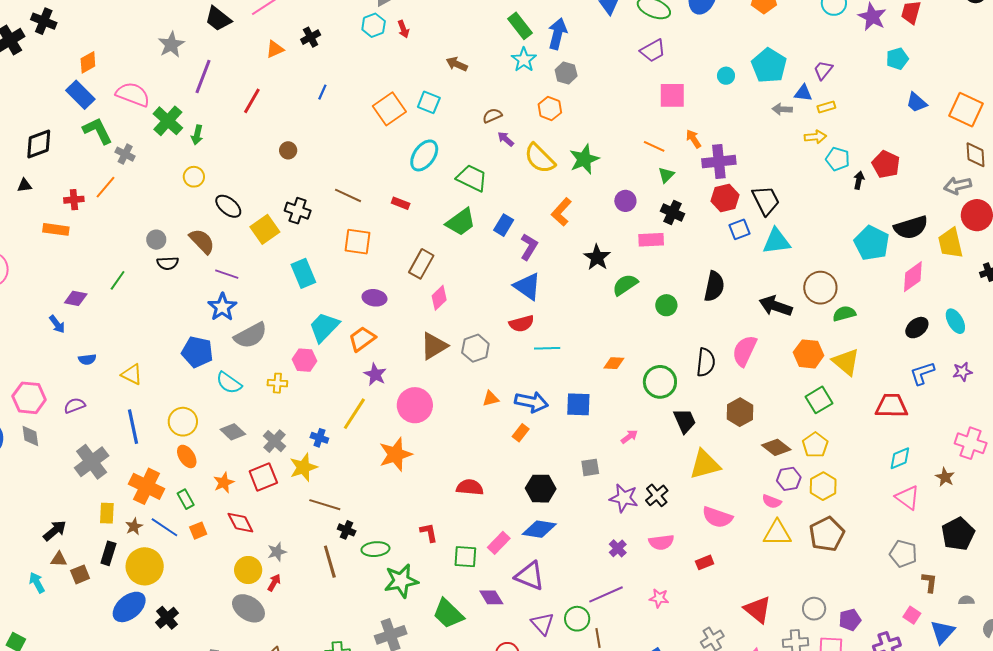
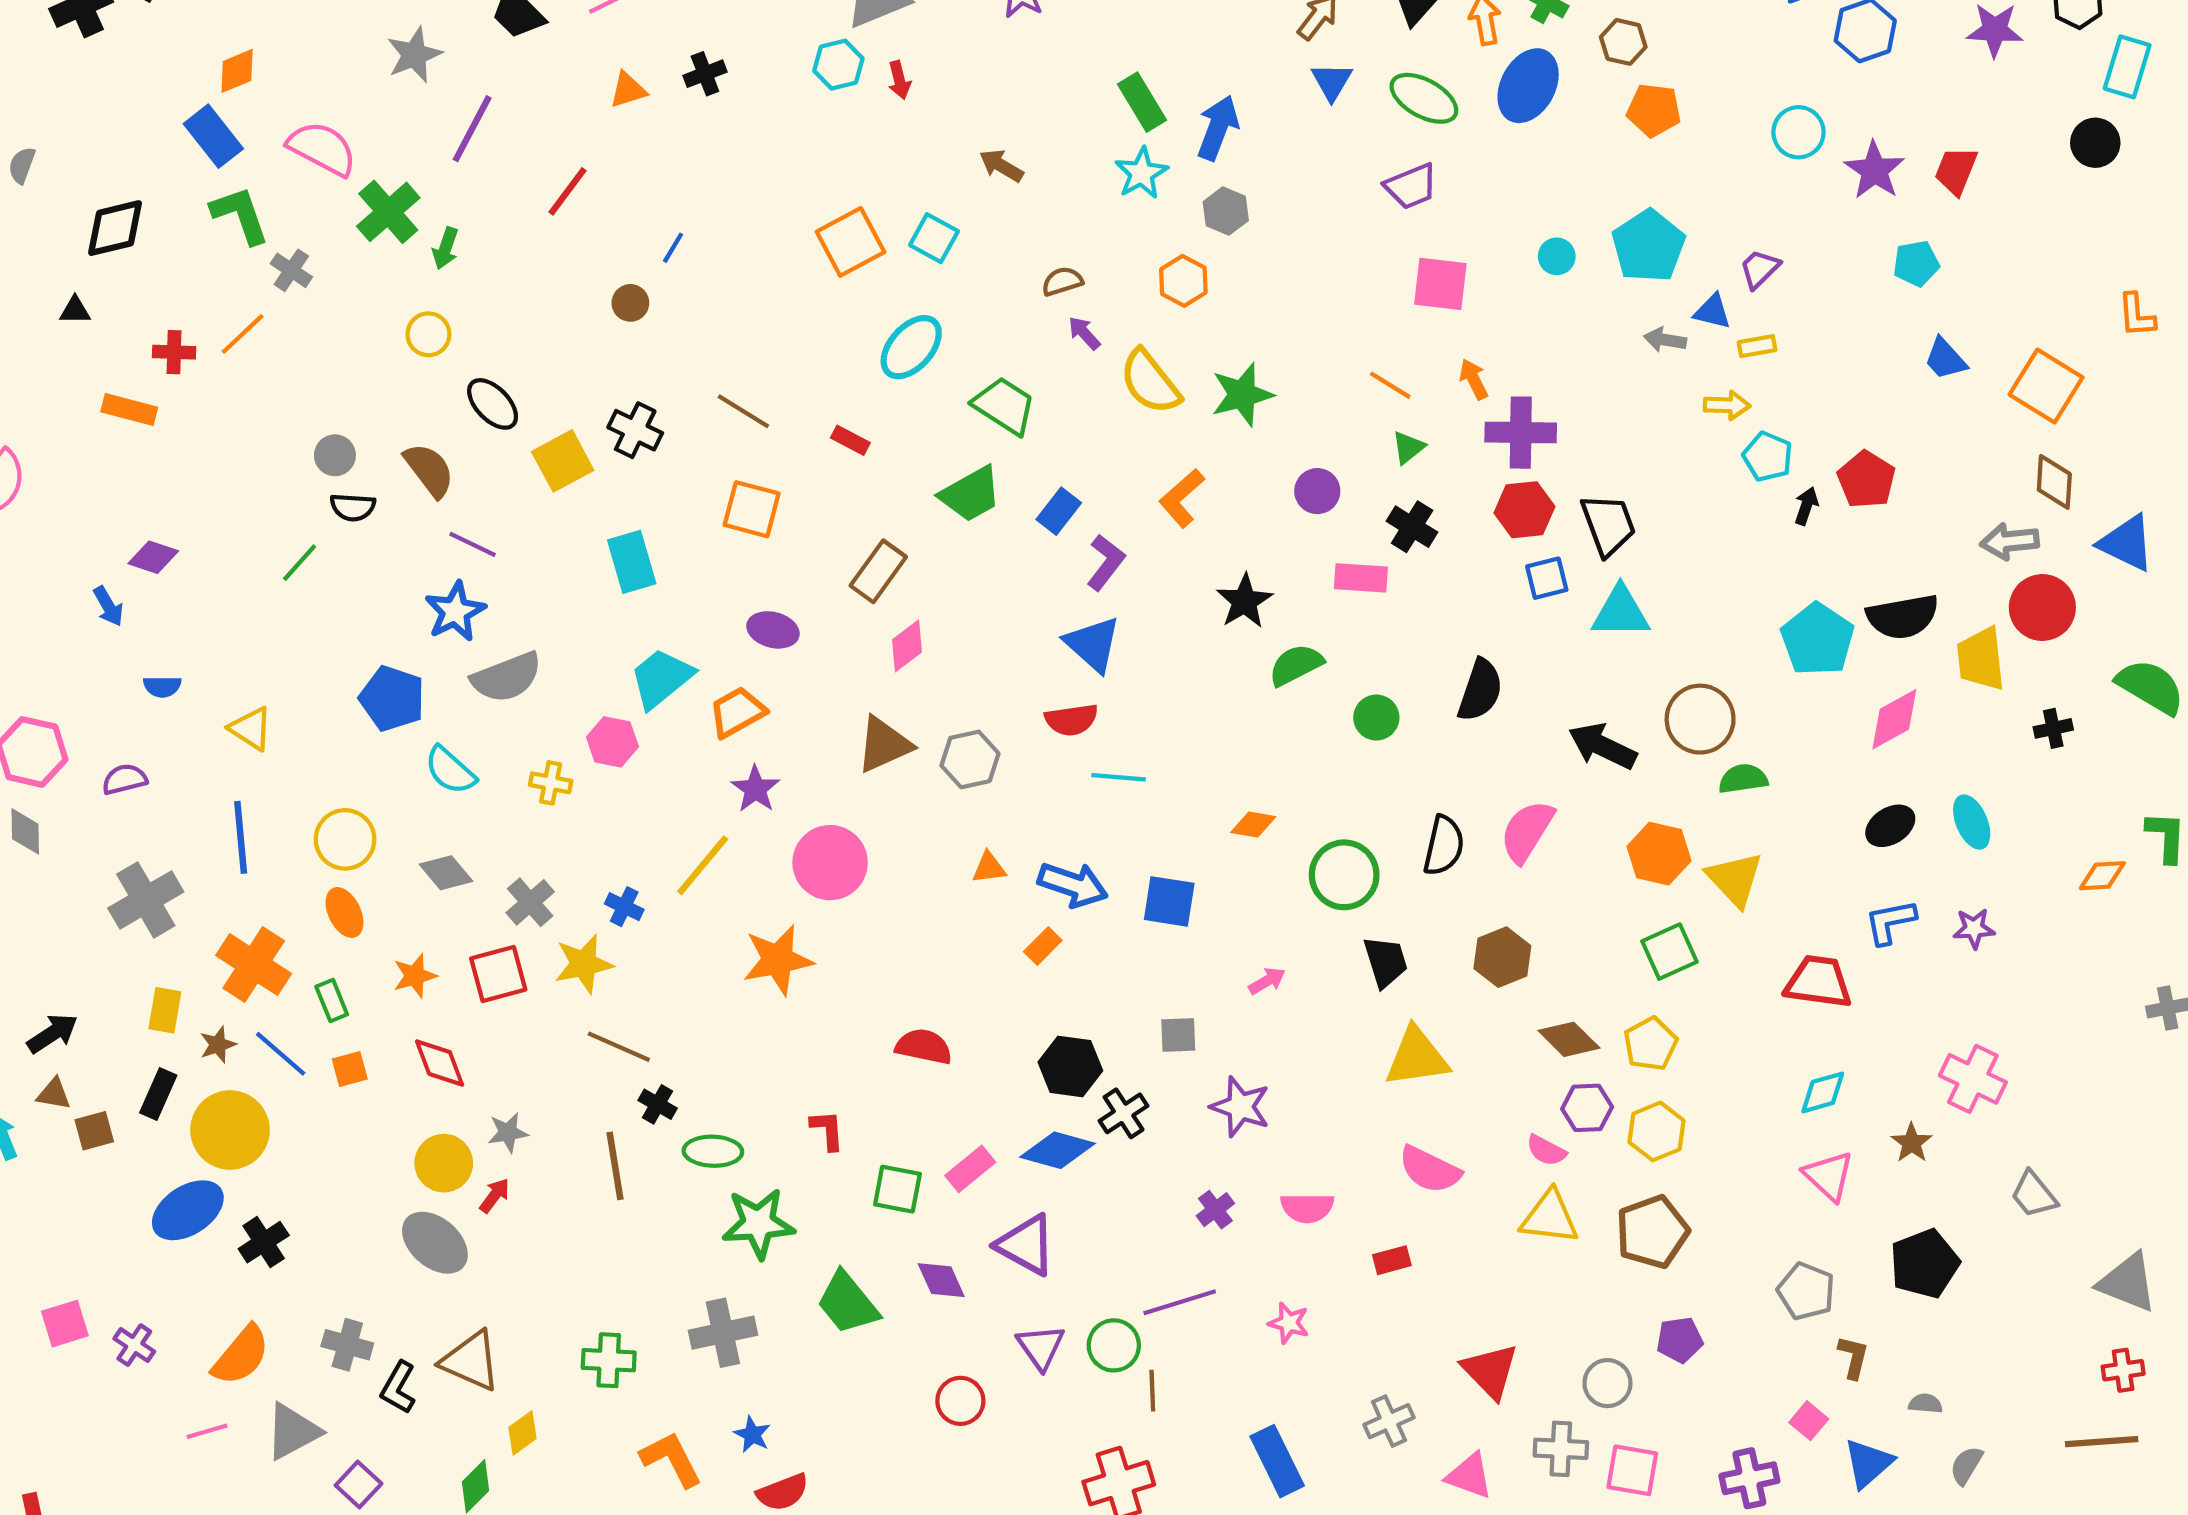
blue line: (322, 92) -> (673, 248), moved
green line: (118, 280) -> (300, 563), moved
black cross: (657, 495) -> (1124, 1113), moved
purple pentagon: (850, 620) -> (1680, 1340), moved

